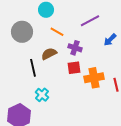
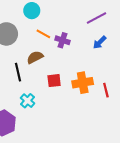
purple line: (90, 21) -> (96, 18), moved
purple cross: (75, 48) -> (63, 40), moved
red square: (74, 68) -> (54, 81), moved

